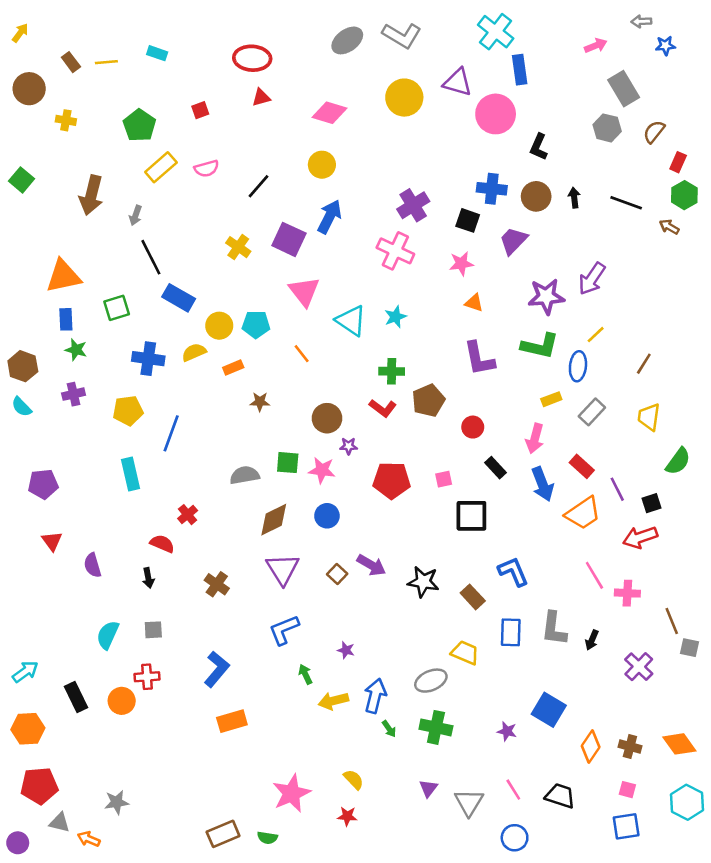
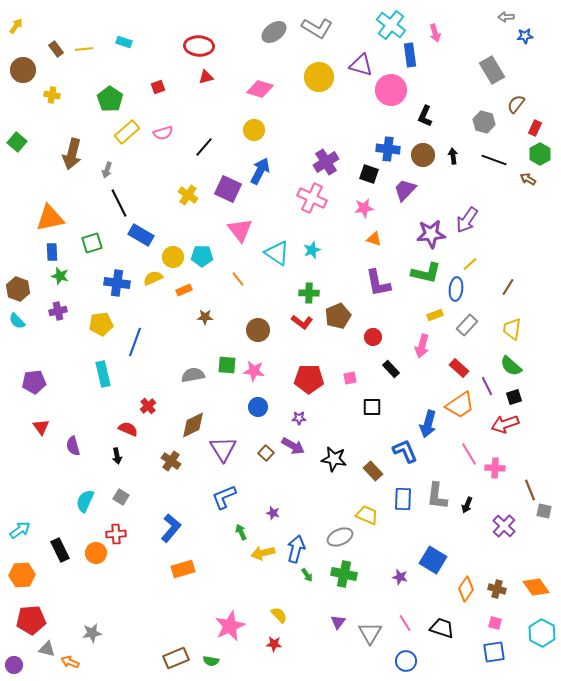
pink arrow: (596, 46) -> (435, 33), moved, turned 96
gray hexagon: (607, 128) -> (484, 122), moved
purple star: (349, 446) -> (299, 418), moved
green semicircle: (678, 461) -> (511, 366), moved, turned 95
blue arrow: (542, 484) -> (428, 424), moved, turned 36
black square: (471, 516) -> (372, 407), size x0.7
brown diamond: (274, 520) -> (193, 425), moved
gray square: (153, 630) -> (121, 497), turned 35

